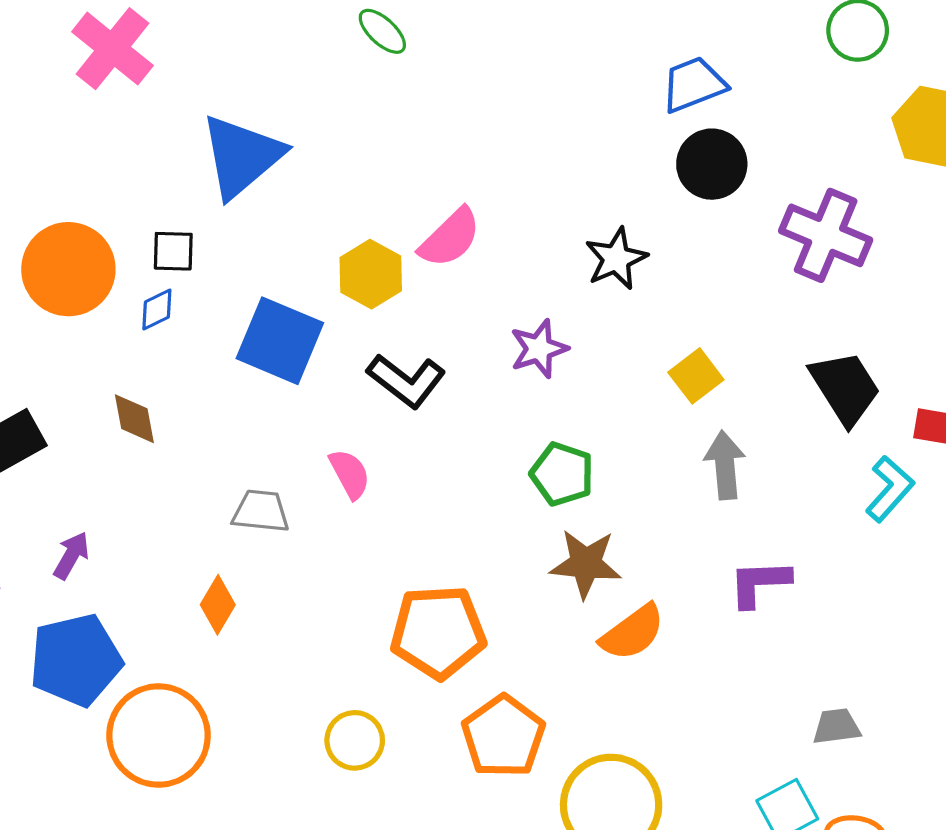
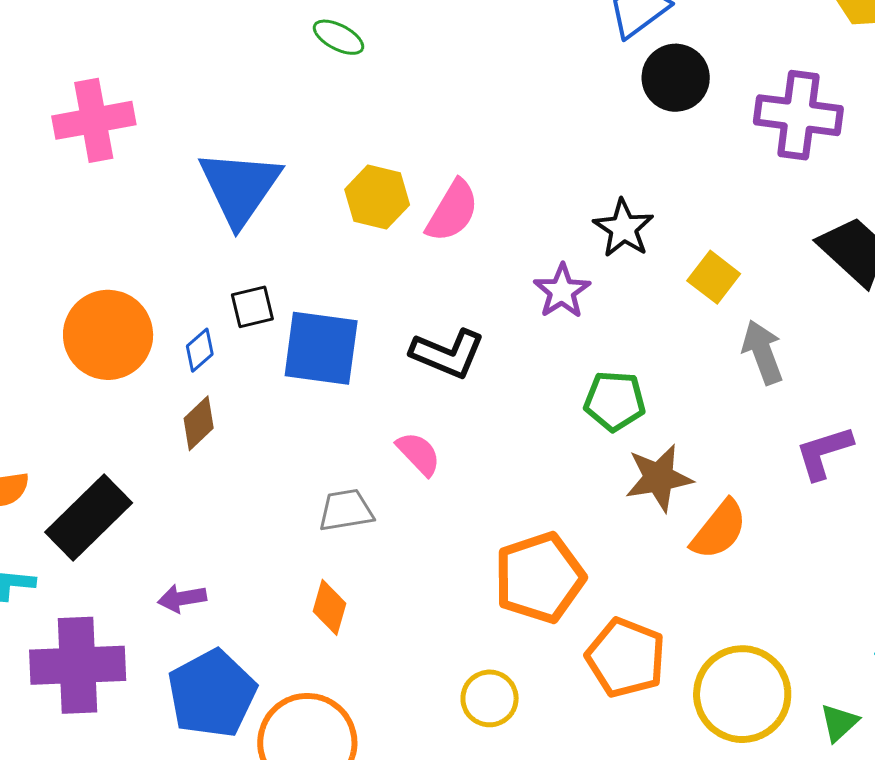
pink cross: (113, 49) -> (94, 120), turned -34
black square: (173, 251) -> (252, 307), moved
black star: (616, 259) -> (624, 228), moved
yellow hexagon: (371, 274) -> (377, 197), moved
brown diamond: (134, 419) -> (199, 423), moved, turned 72
purple arrow: (71, 555) -> (182, 598), turned -114

